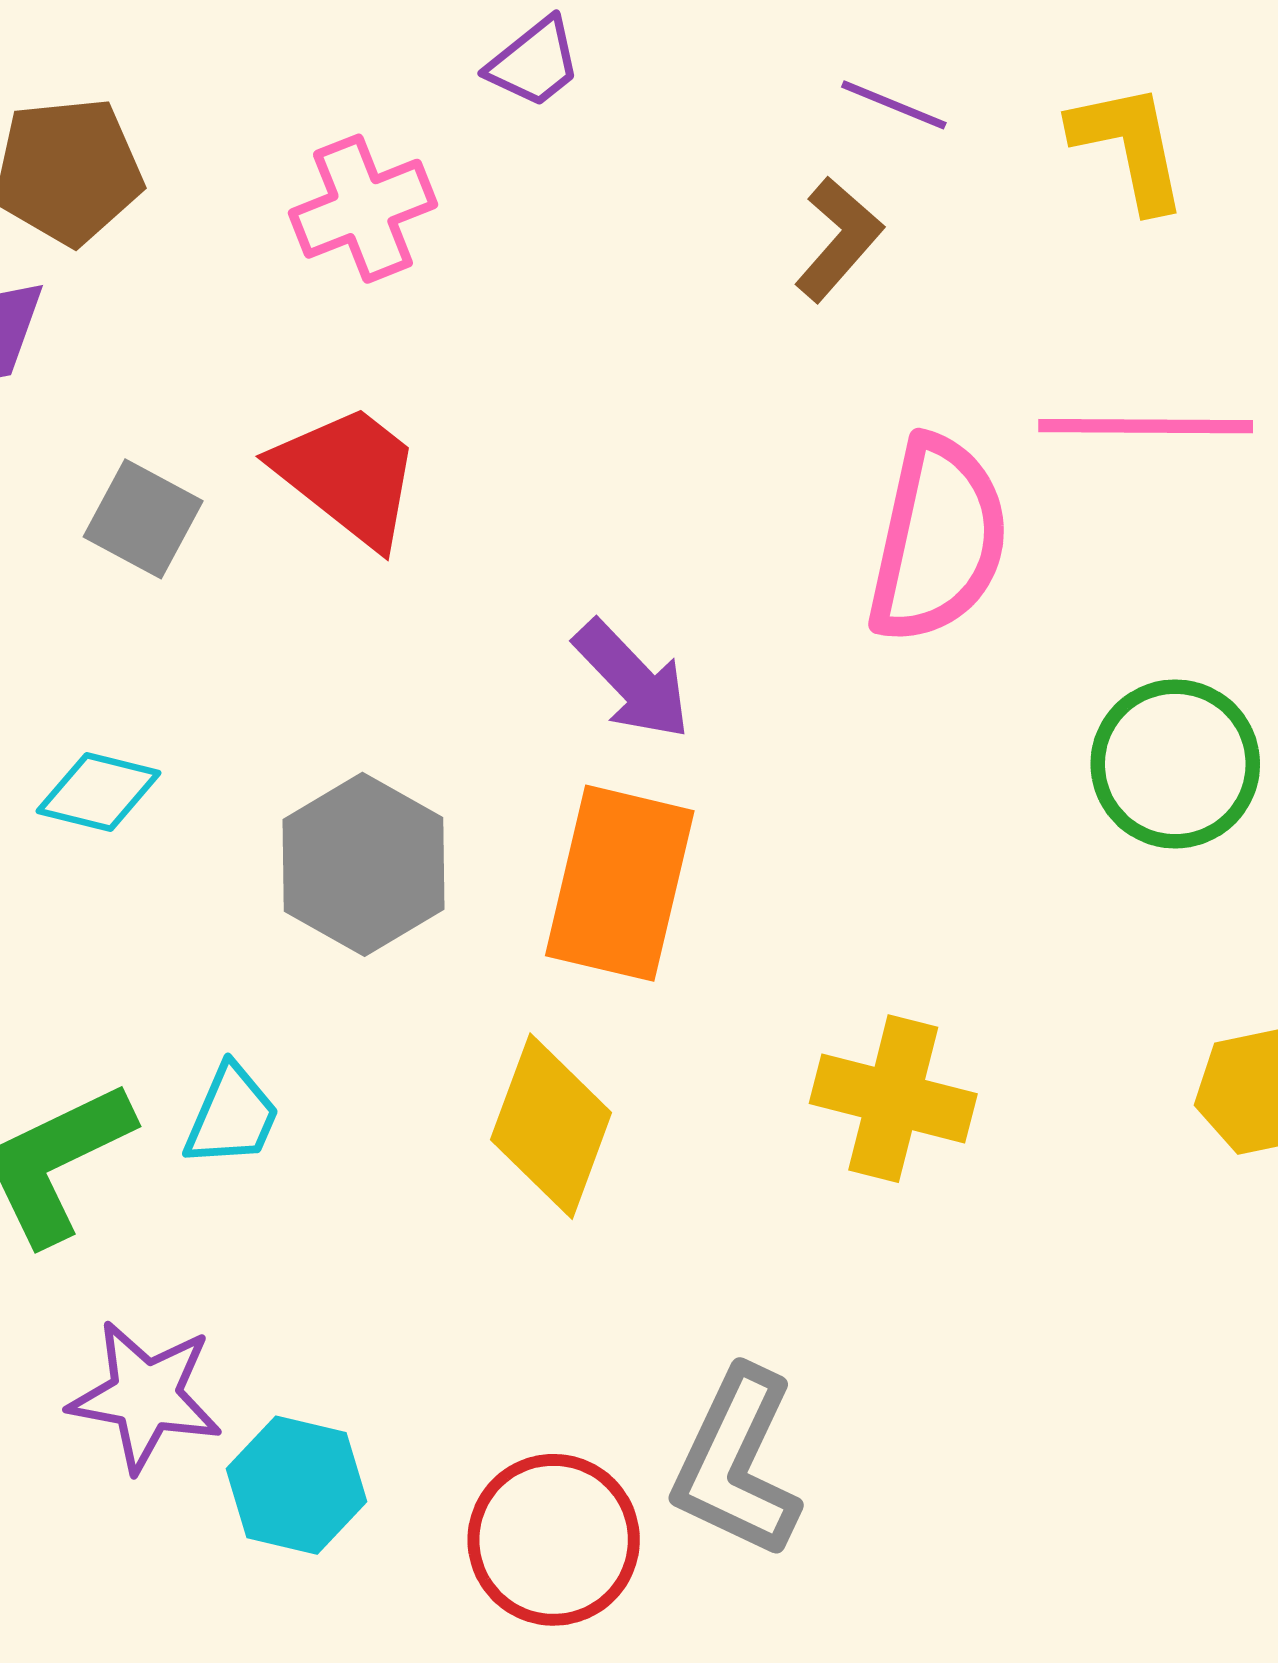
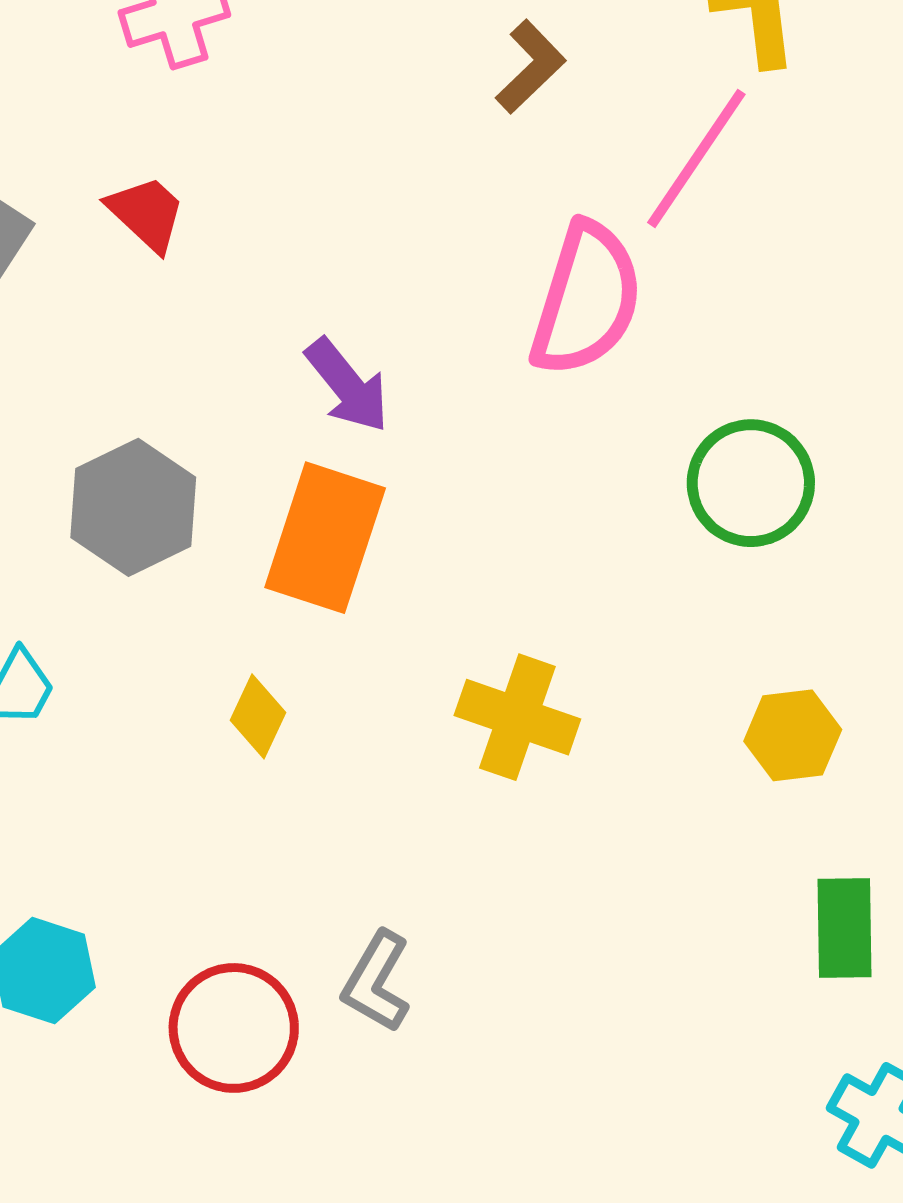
pink line: (1146, 426) -> (696, 158), moved, turned -61
red trapezoid: (348, 475) -> (146, 213), size x0.7
yellow diamond: (551, 1126) -> (258, 716), size x0.6
gray L-shape: (737, 1463) -> (377, 982), size x0.7

